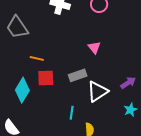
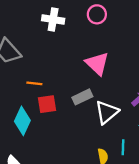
pink triangle: (94, 47) -> (97, 63), size x1.6
cyan line: (72, 113) -> (123, 147), moved

